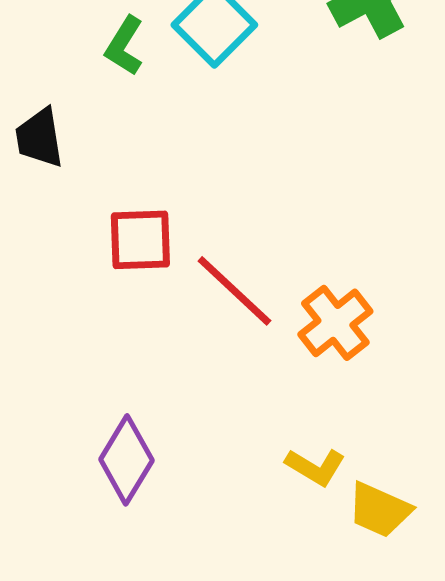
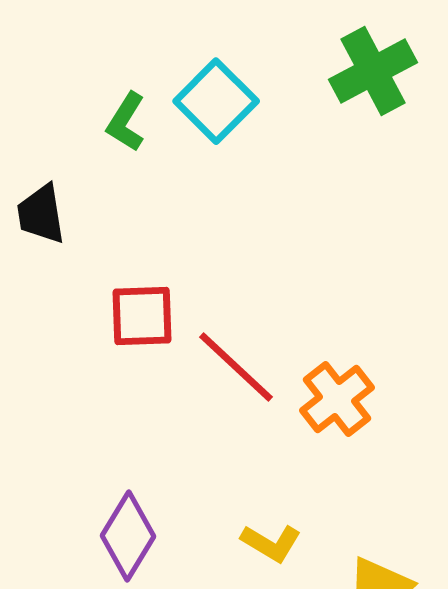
yellow L-shape: (315, 467) -> (271, 543), moved

